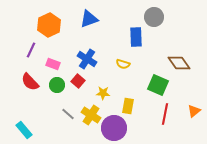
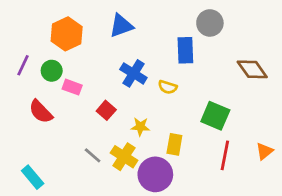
purple line: (31, 50) -> (23, 65), moved
blue cross: (87, 59) -> (133, 73), moved
brown diamond: (179, 63) -> (252, 69), moved
green circle: (57, 85) -> (52, 71), moved

